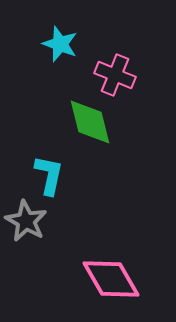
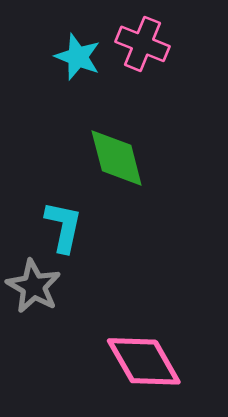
pink cross: (115, 75) -> (143, 44), moved

